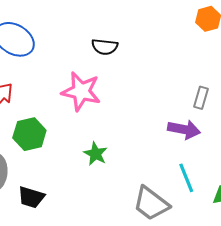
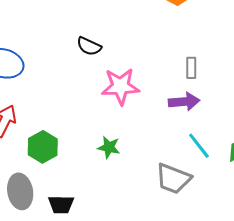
black semicircle: (105, 47) -> (89, 46), turned 35
pink star: (81, 91) -> (120, 86), moved

